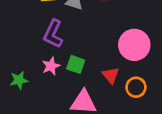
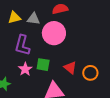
pink circle: (134, 45) -> (54, 33), moved

